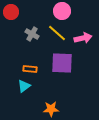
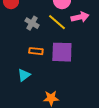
pink arrow: (83, 38) -> (80, 17), moved
orange rectangle: (30, 69) -> (36, 51), moved

